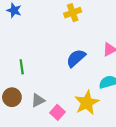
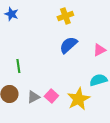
blue semicircle: (76, 58) -> (68, 45), moved
pink square: (58, 112) -> (51, 96), moved

